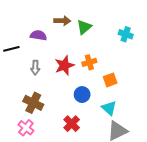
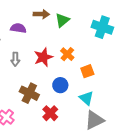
cyan cross: (126, 34) -> (102, 27), size x1.5
orange cross: (89, 62) -> (67, 54), turned -32
brown cross: (33, 103) -> (29, 93), moved

